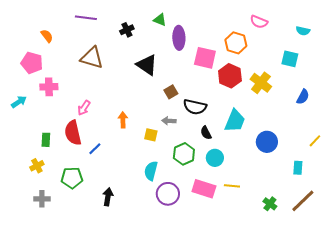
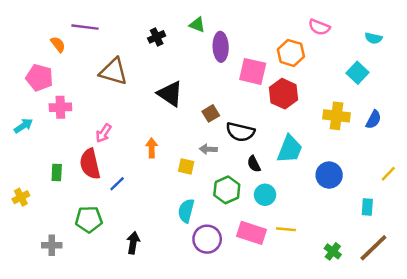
purple line: (86, 18) -> (85, 27), moved
cyan square: (290, 59) -> (357, 73), turned 30
black triangle: (147, 65) -> (170, 94), moved
yellow cross: (261, 83) -> (336, 116), moved, turned -30
yellow cross: (37, 166) -> (21, 197), moved

